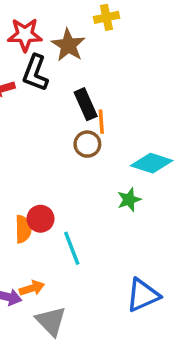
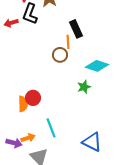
black rectangle: (86, 104) -> (76, 29), moved
cyan line: (72, 248) -> (51, 128), moved
blue triangle: (143, 295) -> (92, 142), turned 50

